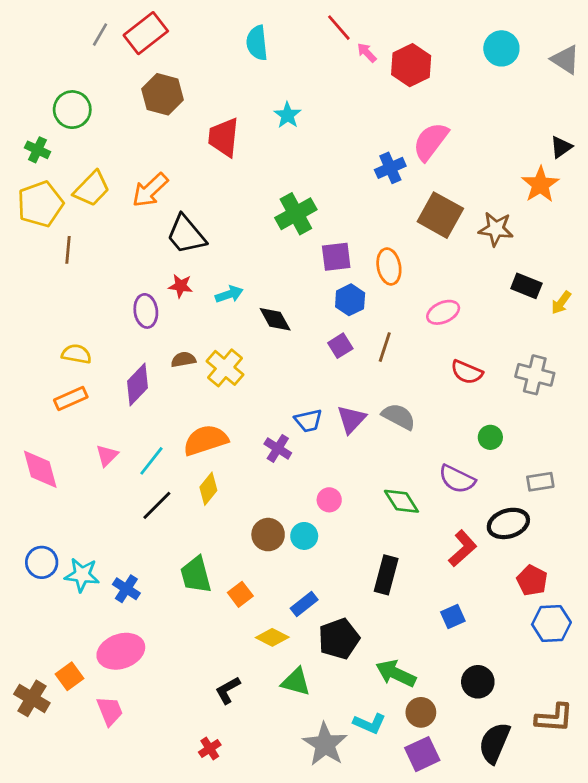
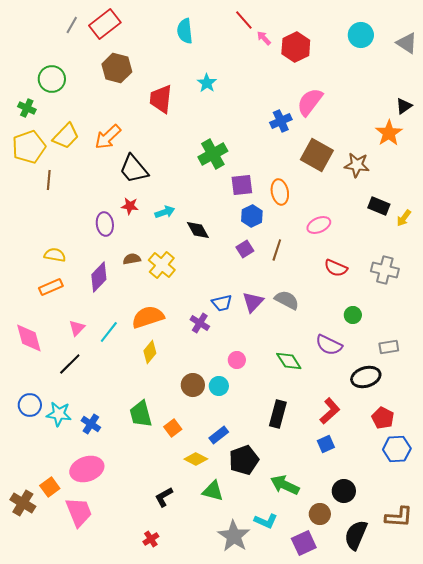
black line: (157, 505) -> (70, 364), moved
red L-shape: (463, 548) -> (330, 411), moved
pink trapezoid: (110, 711) -> (79, 512), size x1.4
brown circle: (421, 712) -> (320, 514), moved

